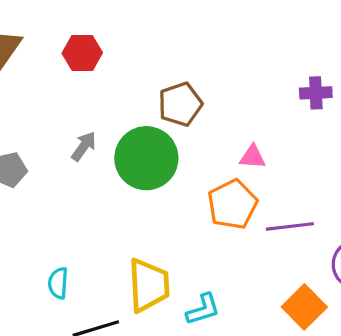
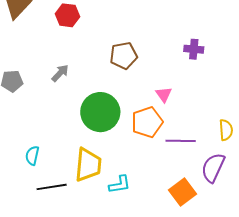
purple cross: (316, 93) -> (194, 49), moved
pink triangle: (253, 157) -> (164, 94), turned 42
green circle: (146, 158) -> (100, 112), moved

